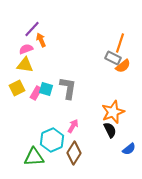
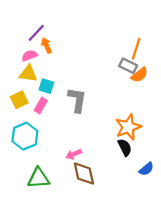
cyan square: (46, 89) -> (46, 86), moved
pink arrow: (73, 126) -> (74, 154), moved, turned -144
cyan hexagon: (52, 140) -> (25, 136), moved
brown diamond: (74, 153) -> (84, 174), turned -45

